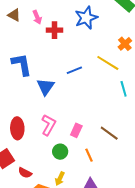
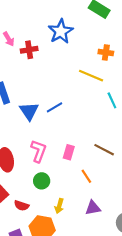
orange cross: (125, 44) -> (106, 53), turned -32
blue line: (74, 70) -> (54, 107), moved
green circle: (60, 152) -> (42, 181), moved

